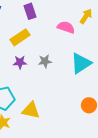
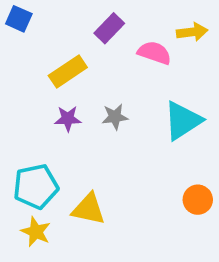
purple rectangle: (30, 11) -> (109, 28), moved, turned 63
yellow arrow: (86, 16) -> (192, 32), turned 49

